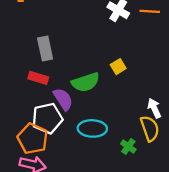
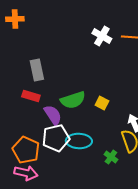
yellow square: (118, 67) -> (102, 103), moved, turned -32
white pentagon: (47, 118) -> (56, 138), moved

